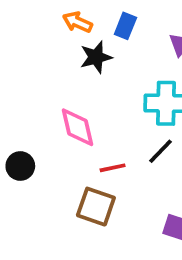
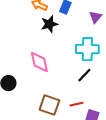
red line: (113, 168) -> (76, 104), moved

